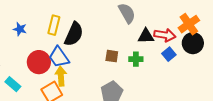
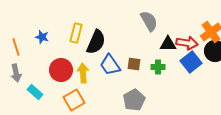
blue square: (169, 54) -> (191, 62), size x1.5
blue trapezoid: (59, 57) -> (110, 65), moved
yellow arrow: (61, 76) -> (83, 73), moved

